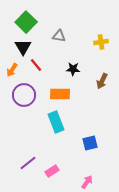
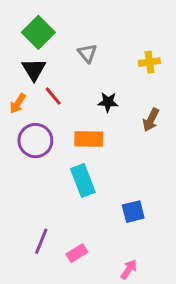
gray triangle: (59, 36) -> (87, 53), turned 40
purple line: (28, 163) -> (41, 241), turned -30

